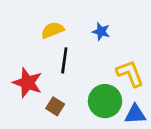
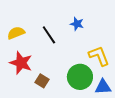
yellow semicircle: (53, 30) -> (16, 33), moved
black line: (64, 60) -> (49, 35), moved, turned -42

